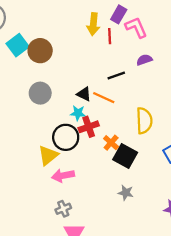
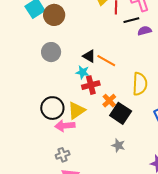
black line: (116, 76) -> (131, 20), moved
black circle: (66, 137) -> (52, 108), moved
yellow triangle: (48, 155) -> (76, 110), moved

